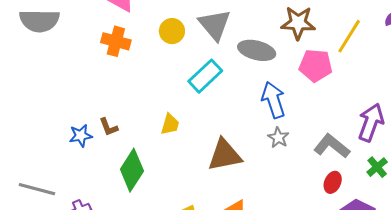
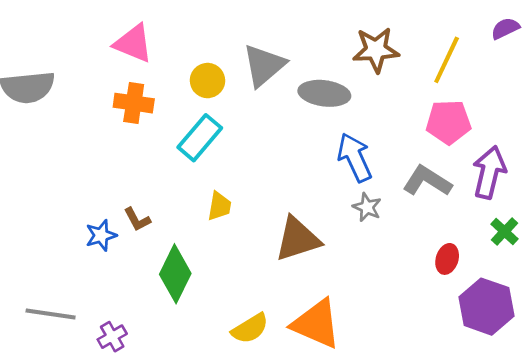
gray triangle: (215, 25) -> (264, 65), turned 36
pink pentagon: (316, 65) -> (448, 122), moved
cyan rectangle: (205, 76) -> (200, 138), moved
gray L-shape: (332, 146) -> (427, 181), moved

